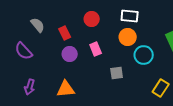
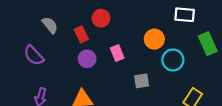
white rectangle: (130, 16) -> (185, 15), moved
red circle: (92, 19) -> (101, 18), moved

